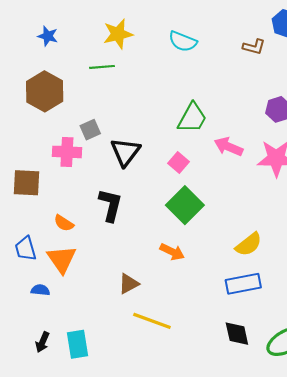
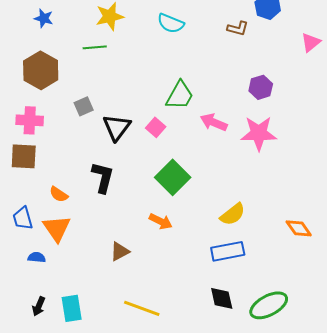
pink cross: (67, 152) -> (30, 120), moved
pink square: (178, 163) -> (156, 127), moved
yellow line: (152, 321) -> (142, 308), moved

